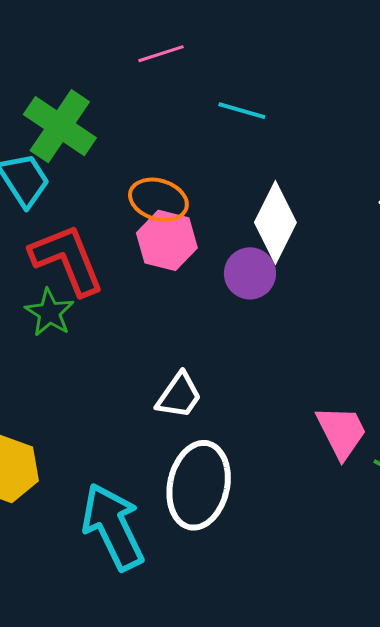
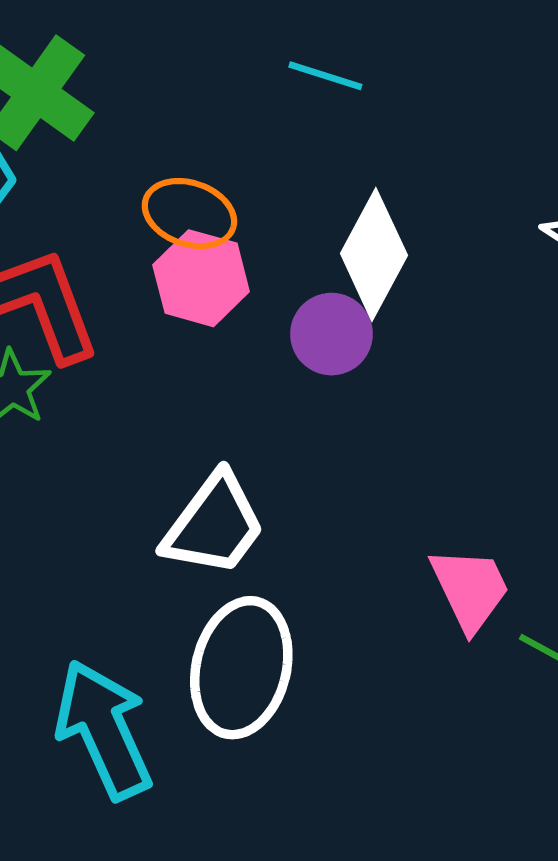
white trapezoid: (179, 396) -> (214, 525), size x1.4

